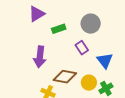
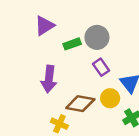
gray circle: (91, 24) -> (97, 37), moved
yellow circle: (89, 83) -> (110, 98), moved

